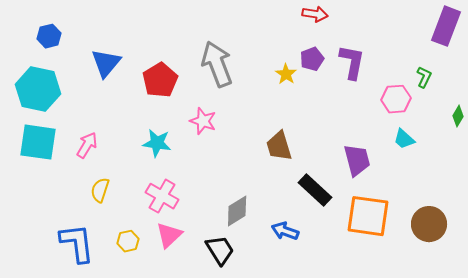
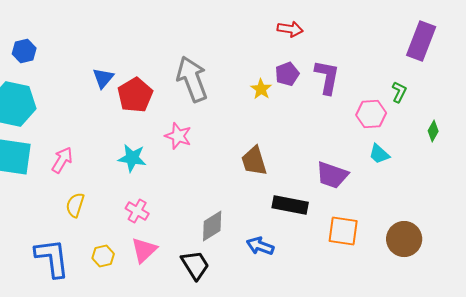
blue triangle: (106, 63) -> (103, 78), moved, size x0.7
purple trapezoid: (357, 160) -> (332, 175), turned 124
black rectangle: (315, 190) -> (290, 205), turned -32
pink cross: (162, 196) -> (137, 211), size x0.7
orange square: (368, 216) -> (343, 231), size x0.7

